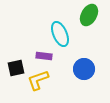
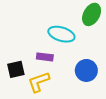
cyan ellipse: (60, 34) -> (61, 34), turned -50

